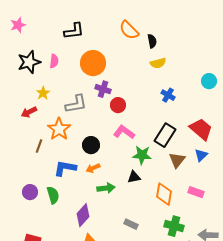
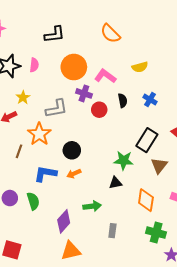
black semicircle: (152, 41) -> (123, 101), moved
pink L-shape: (124, 132) -> (105, 76), moved
green arrow: (106, 188) -> (92, 206), moved
gray rectangle: (131, 224) -> (112, 231), turned 72

